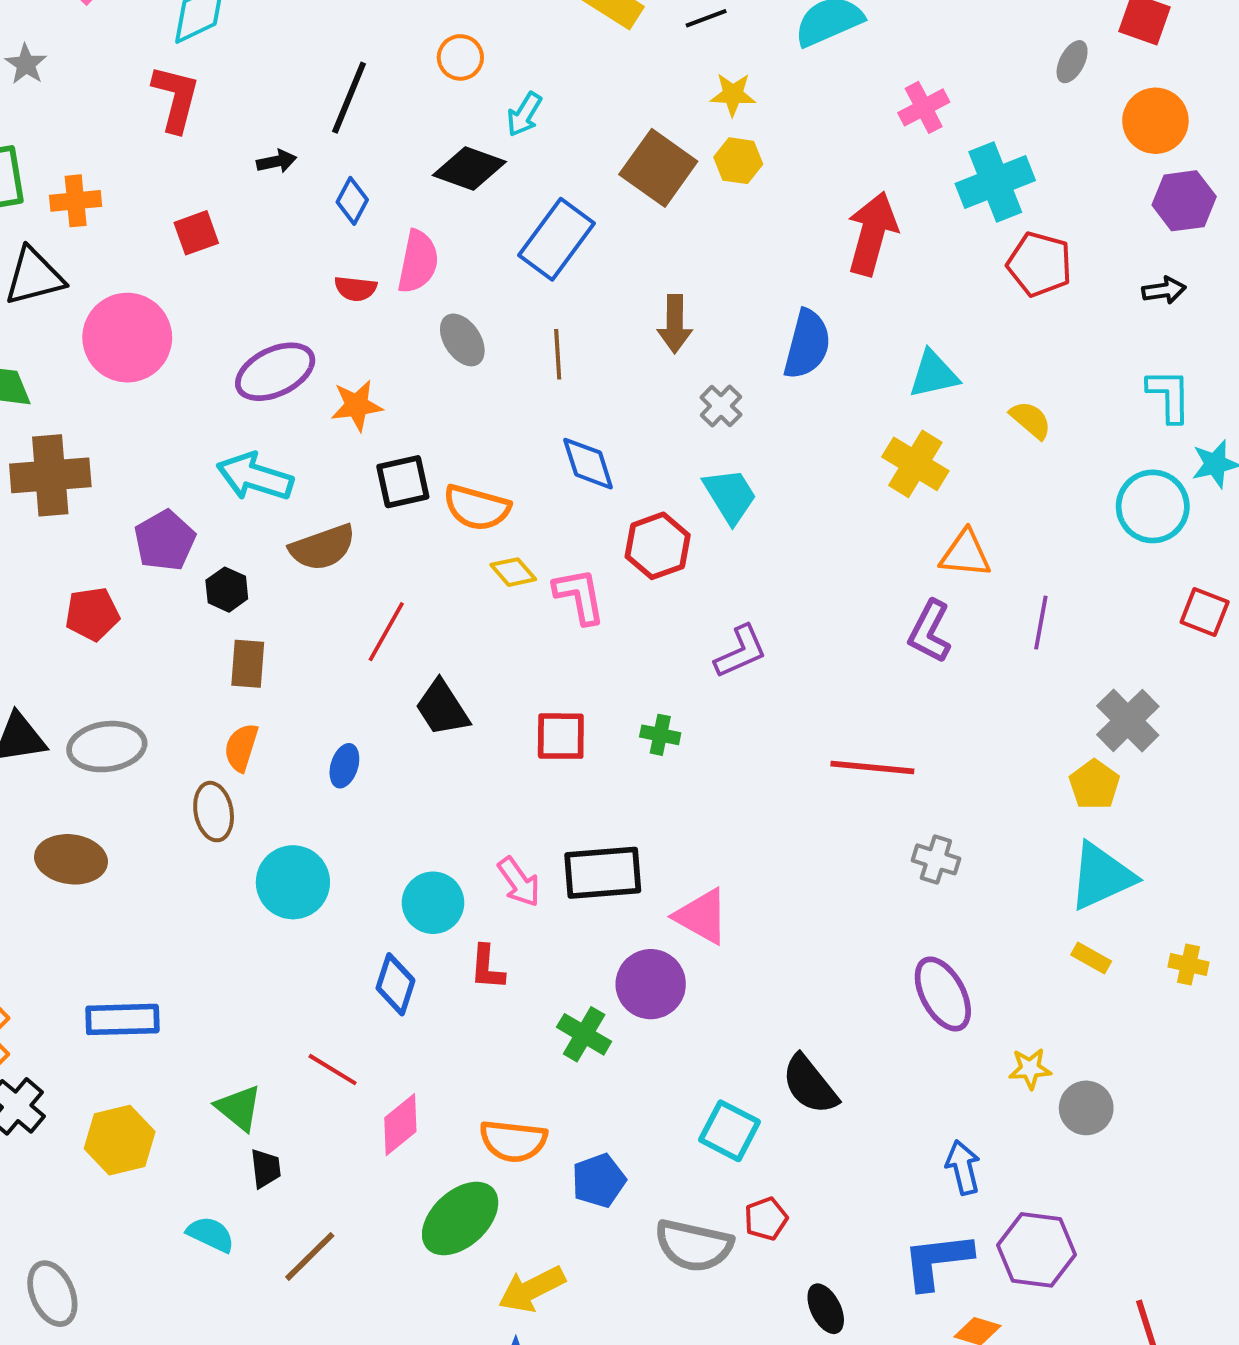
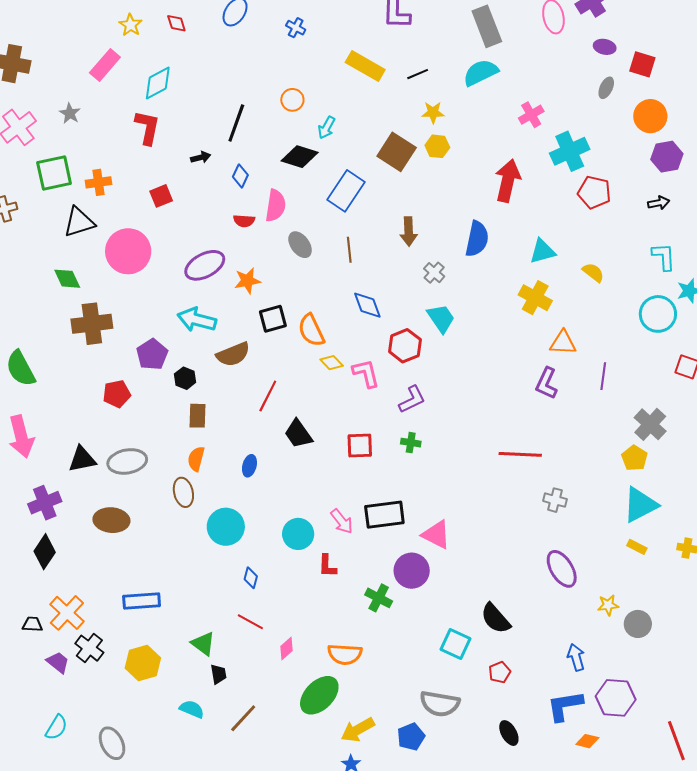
orange semicircle: (477, 508) -> (311, 330), turned 52
purple L-shape: (741, 652) -> (412, 399), moved
blue diamond: (395, 984) -> (251, 578), moved, size x0.7
pink diamond: (400, 1125) -> (287, 648), size x0.7
blue pentagon: (599, 1181) -> (411, 737), moved
red pentagon: (766, 1219) -> (500, 672), moved

